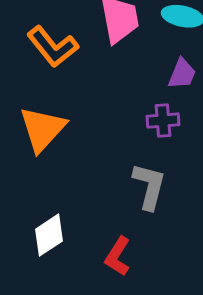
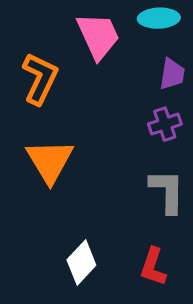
orange L-shape: (53, 47) -> (40, 79), turned -102

